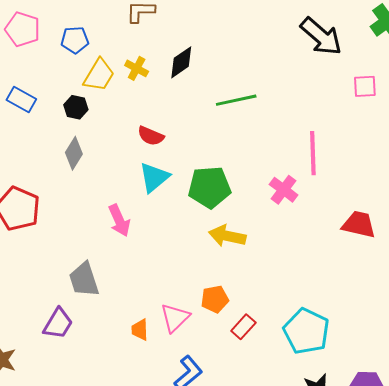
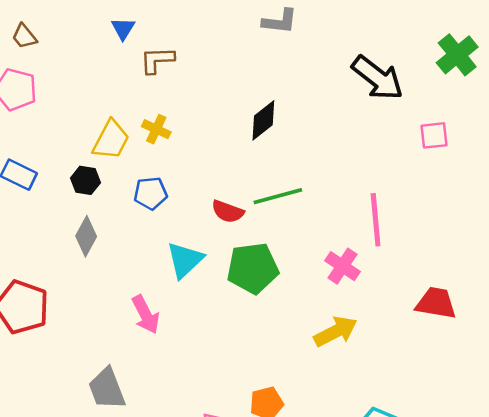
blue pentagon: (75, 40) -> (151, 193), moved
black diamond: (181, 62) -> (263, 120), moved
green line: (236, 100) -> (278, 196), moved
red semicircle: (151, 136) -> (228, 212), moved
yellow arrow: (227, 236) -> (336, 331), moved, turned 144

